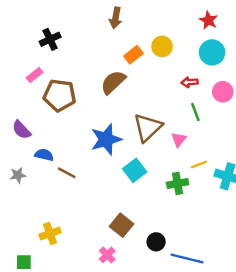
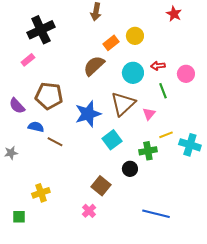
black cross: (50, 39) -> (41, 30), size x1.5
cyan circle: (212, 52) -> (133, 73), moved
brown pentagon: (60, 95) -> (49, 96), moved
gray star: (18, 175) -> (11, 153), moved
black circle: (156, 242) -> (130, 169), moved

